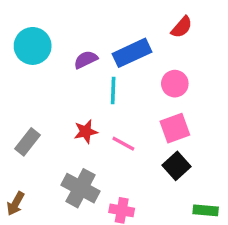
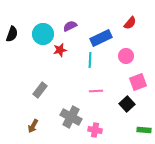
purple semicircle: (86, 60) -> (70, 26), moved
pink square: (175, 128) -> (138, 82), moved
red star: (86, 132) -> (60, 50), moved
pink line: (123, 144) -> (96, 91), turned -32

